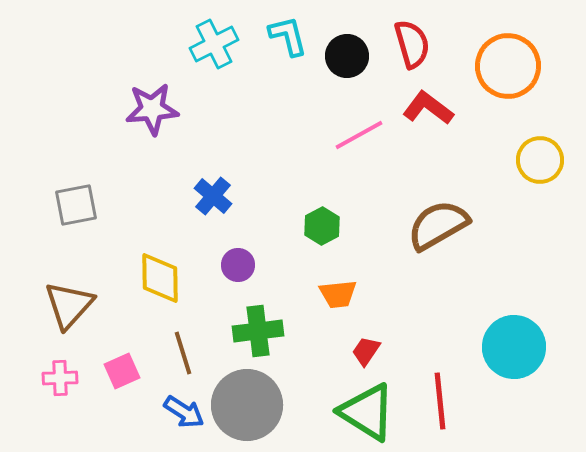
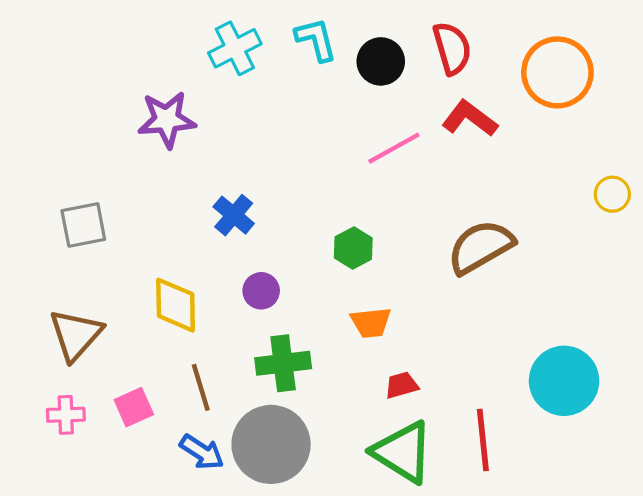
yellow circle: (540, 160) -> (612, 194), moved, size x0.7
red trapezoid: (366, 351) -> (402, 385), turned 40

